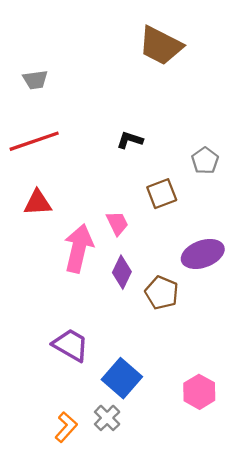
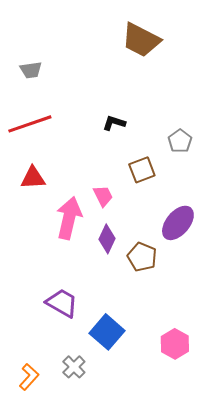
purple ellipse: (203, 254) -> (178, 223), turned -30
gray cross: (107, 418) -> (74, 367), moved
orange L-shape: (66, 427) -> (29, 377), moved

